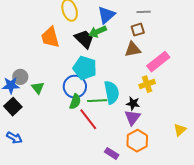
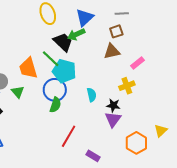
orange trapezoid: (50, 37) -> (28, 68), moved
pink rectangle: (158, 62) -> (137, 63), size x0.6
cyan semicircle: (112, 92) -> (92, 95), size x0.6
green line: (97, 101) -> (51, 59), moved, turned 48
red line: (88, 119) -> (69, 136), moved, turned 70
orange hexagon: (137, 141) -> (136, 143), moved

